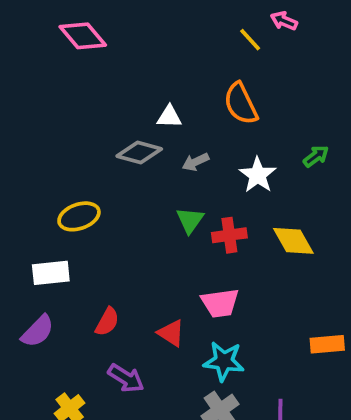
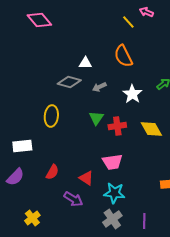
yellow ellipse: (79, 216) -> (51, 116), moved, turned -65
purple arrow: (126, 378) -> (73, 199), moved

